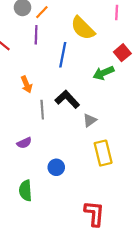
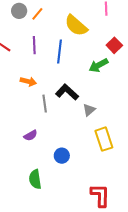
purple line: (36, 35) -> (34, 45), moved
orange arrow: (26, 84) -> (28, 81), turned -49

